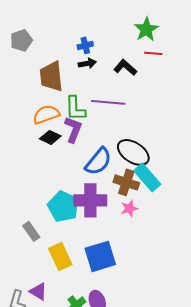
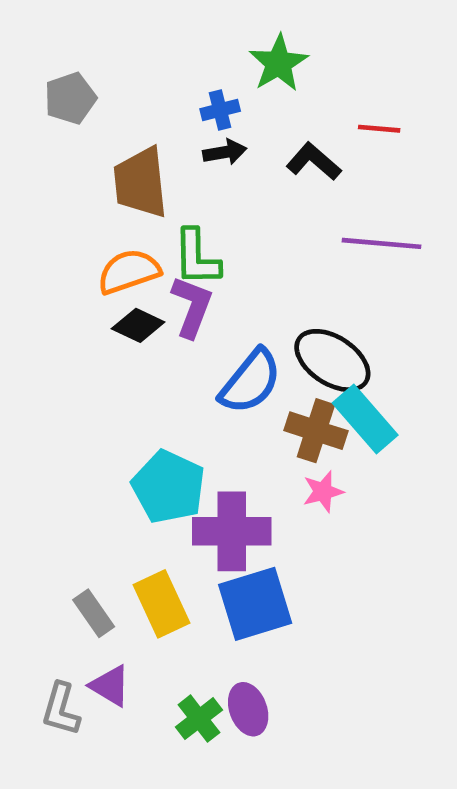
green star: (146, 29) -> (279, 63), moved
purple line: (108, 102) -> (382, 243), moved
purple cross: (90, 200) -> (232, 531), moved
gray rectangle: (31, 231) -> (94, 613), moved

